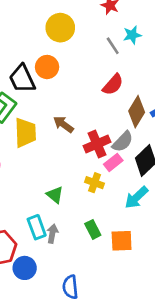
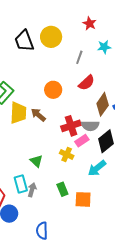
gray line: (113, 46) -> (79, 57), moved, turned 48
orange circle: (47, 67) -> (53, 90), moved
black trapezoid: (22, 79) -> (24, 41), moved
brown arrow: (63, 124) -> (38, 115), moved
gray semicircle: (123, 142) -> (90, 126), turned 42

